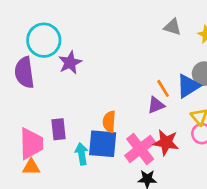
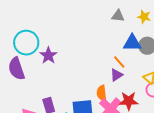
blue triangle: (188, 86) -> (132, 43), moved, turned 42
orange semicircle: (109, 122) -> (102, 93), moved

